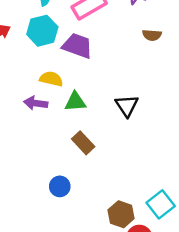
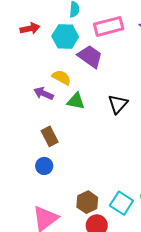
black triangle: (127, 106) -> (118, 104), moved
brown rectangle: (83, 143) -> (50, 136), moved
cyan square: (161, 204) -> (121, 203), turned -35

